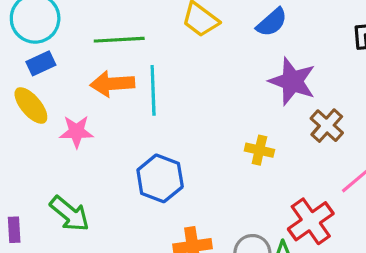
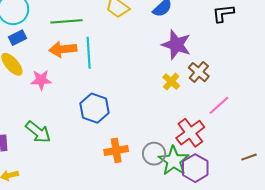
yellow cross: (259, 150) -> (171, 81), moved, turned 30

